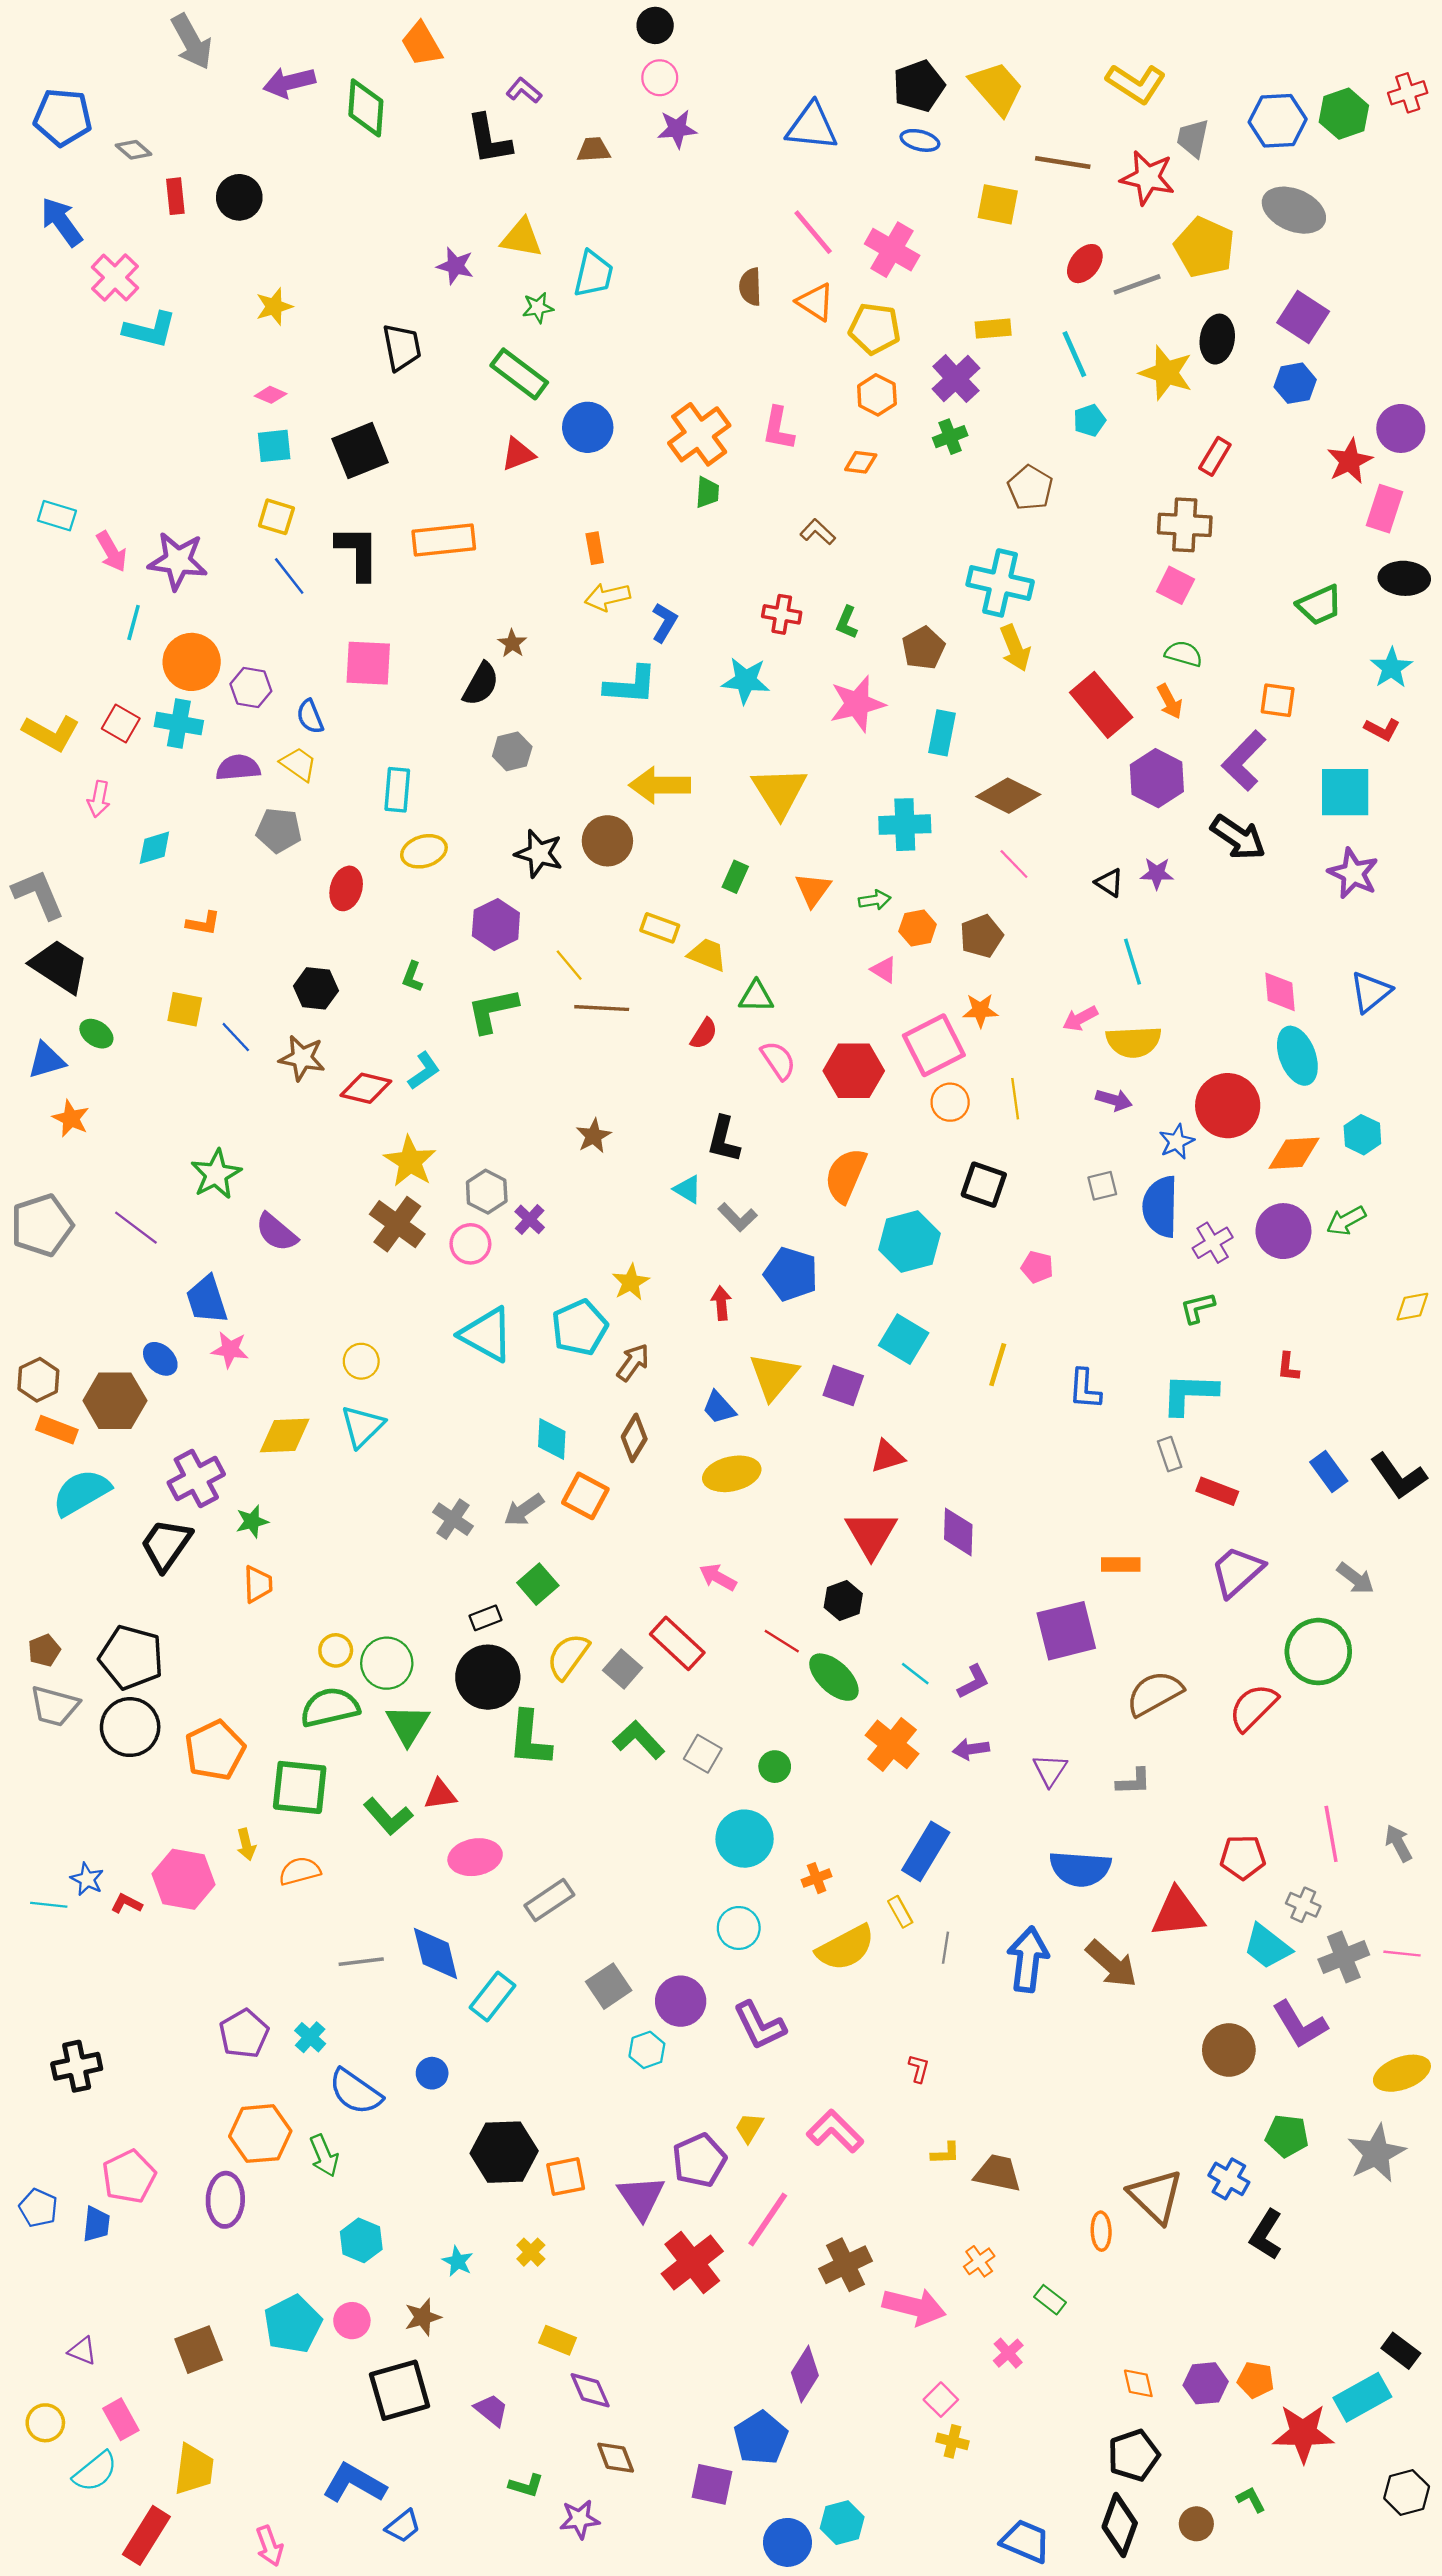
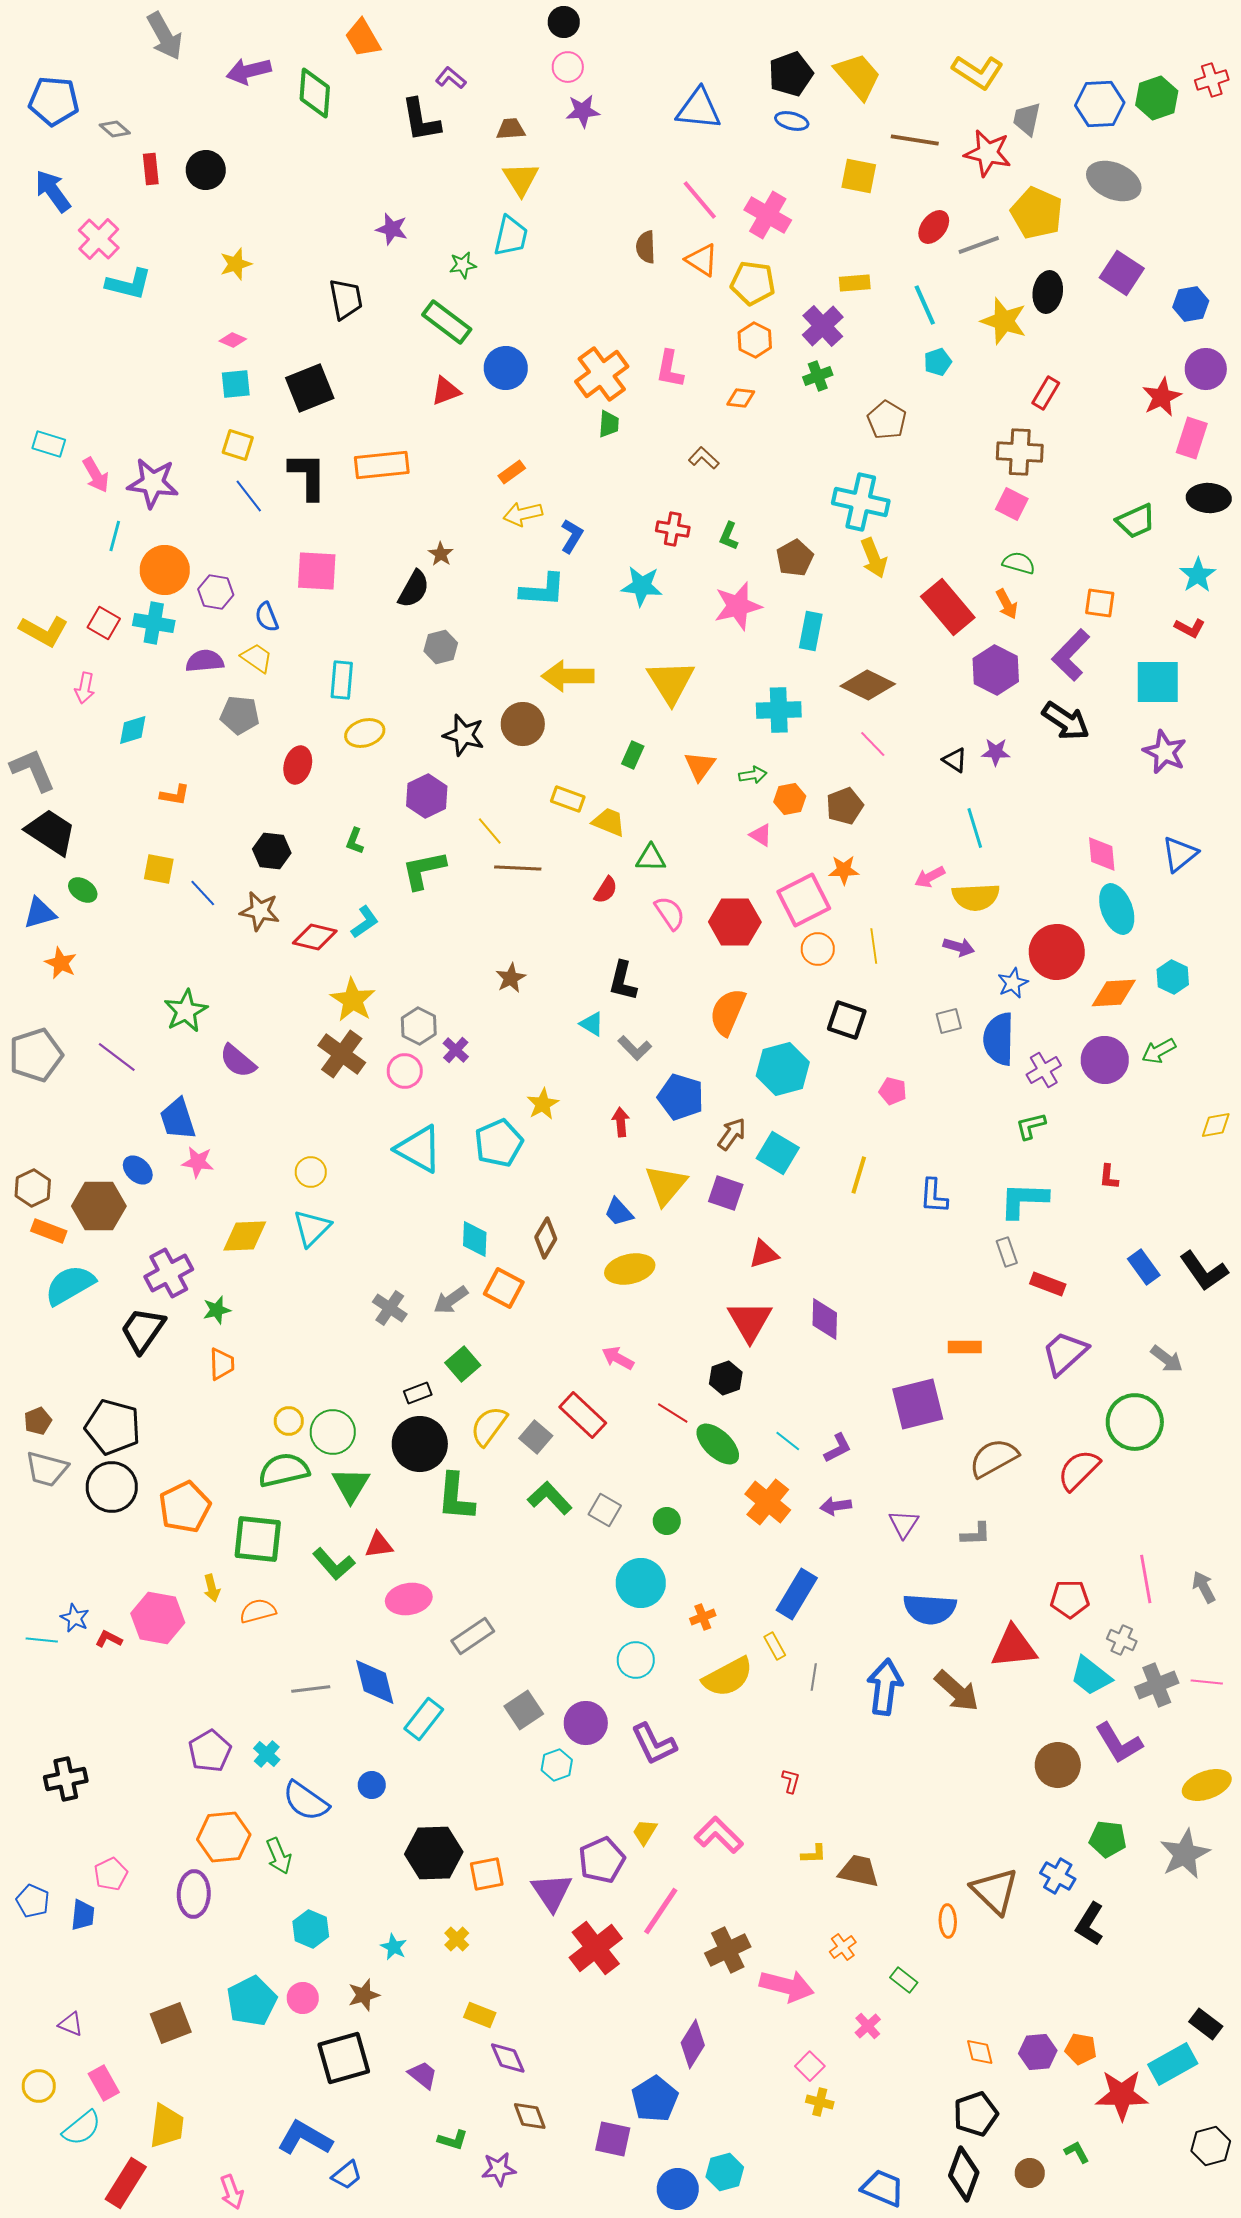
yellow triangle: (522, 238) -> (521, 179), moved, turned 48
blue hexagon: (1295, 383) -> (1191, 304), moved
orange rectangle: (595, 548) -> (512, 472), turned 64
brown arrow: (633, 1362) -> (732, 1134), moved
pink pentagon: (129, 2177) -> (111, 1874), size x0.7

